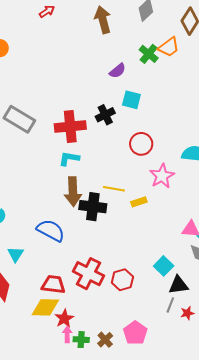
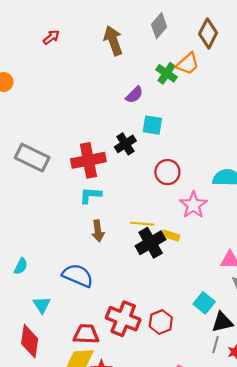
brown arrow: (73, 192) -> (98, 231), size x0.7
yellow rectangle: (139, 202) -> (171, 235), turned 42
black cross: (93, 207) -> (151, 243), moved, turned -32

